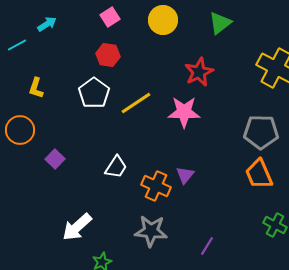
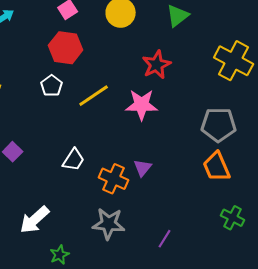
red hexagon: (108, 55) -> (66, 48), size x1.4
white pentagon: (94, 93) -> (52, 86), size x0.7

